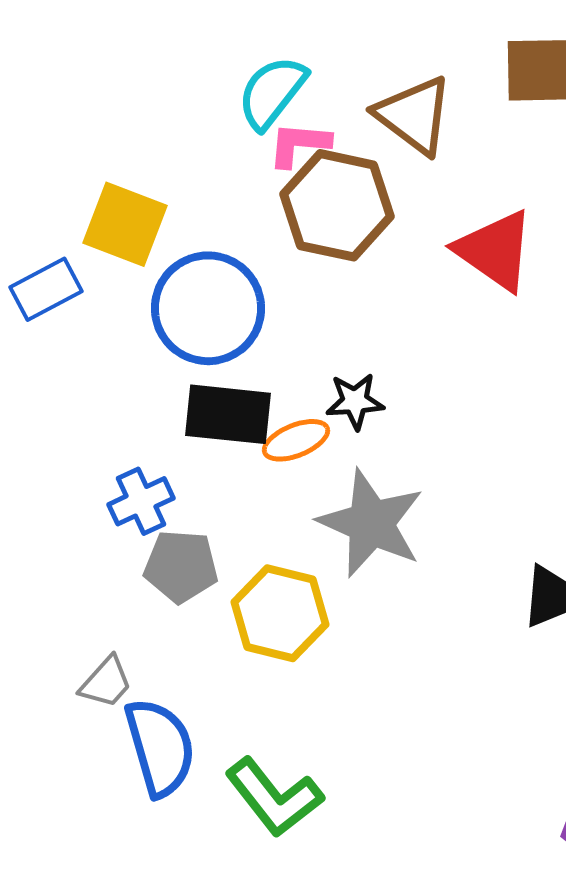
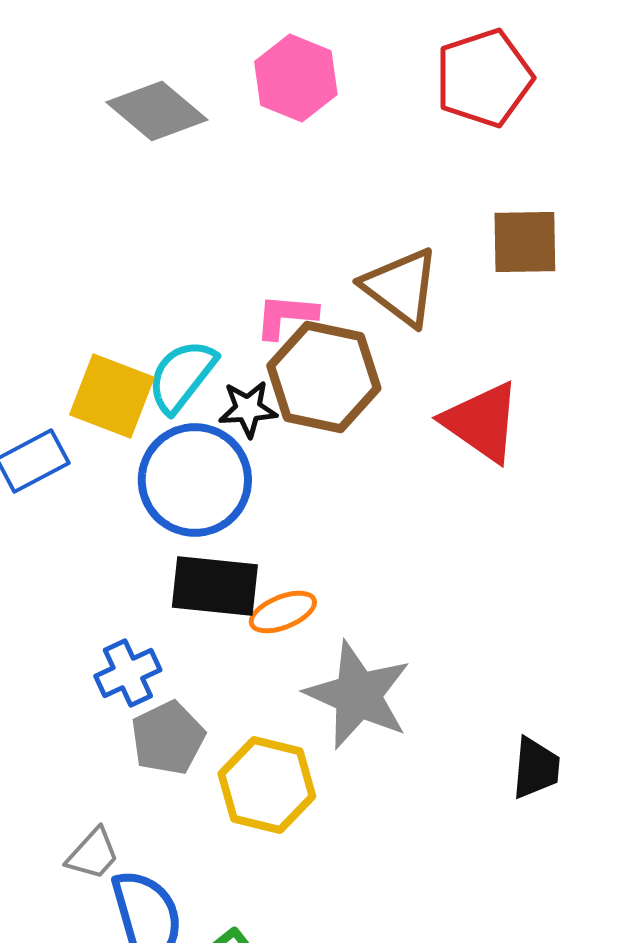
cyan semicircle: (272, 92) -> (182, 376), moved
black star: (355, 401) -> (248, 409), moved
gray pentagon: (181, 566) -> (168, 738), turned -30

